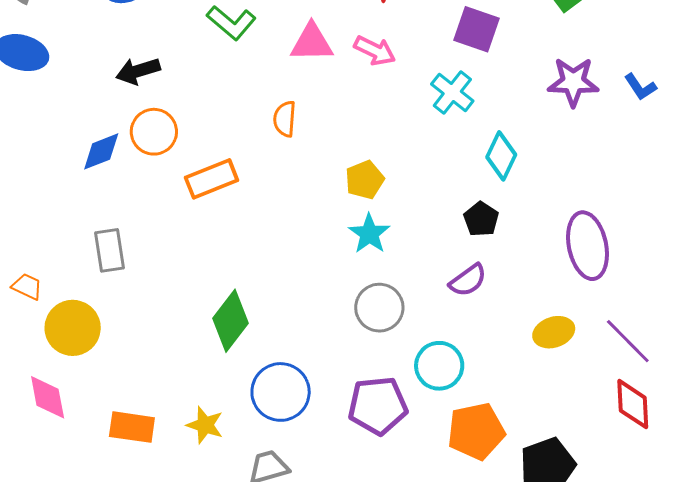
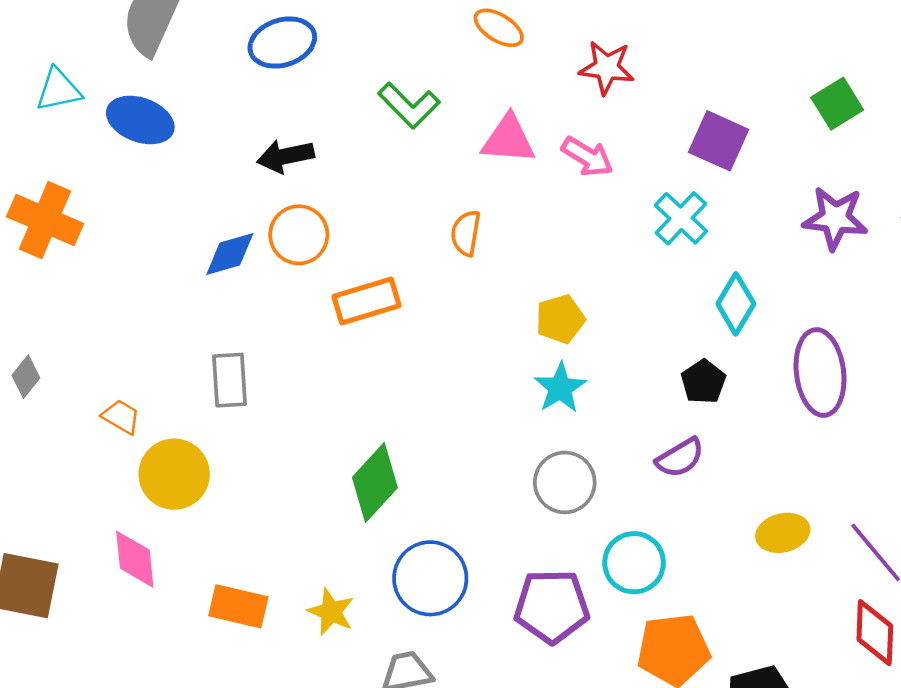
purple ellipse: (588, 246) -> (820, 372), moved

